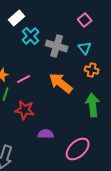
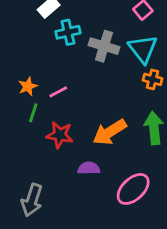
cyan cross: (31, 36) -> (68, 32), turned 30
cyan triangle: (85, 48) -> (143, 49), size x1.6
orange arrow: (61, 83) -> (110, 132), moved, turned -70

